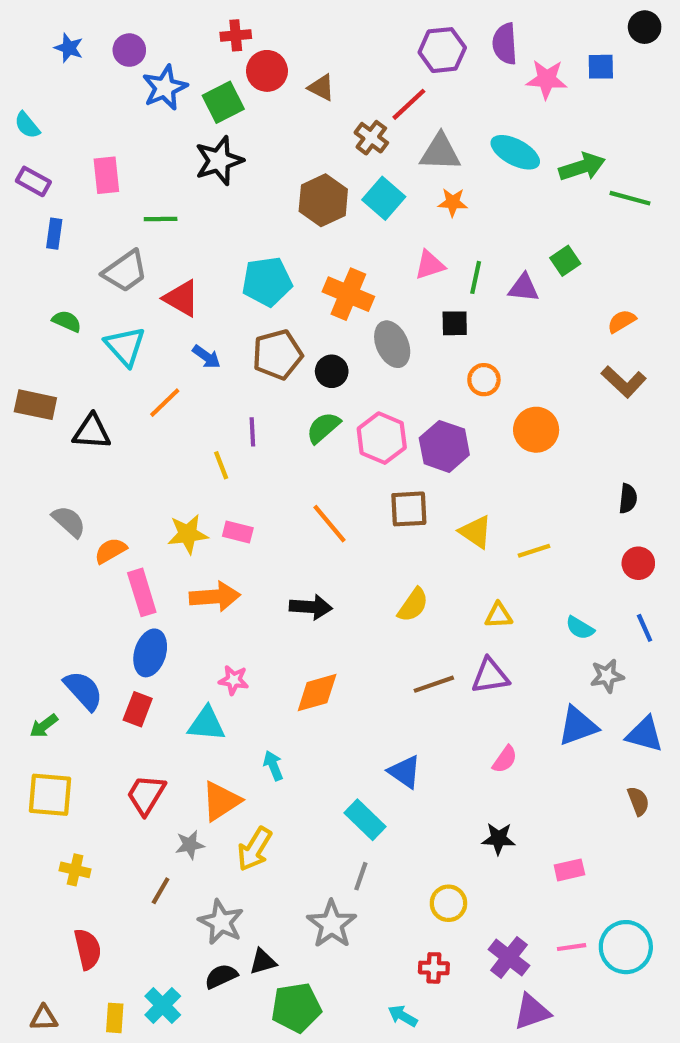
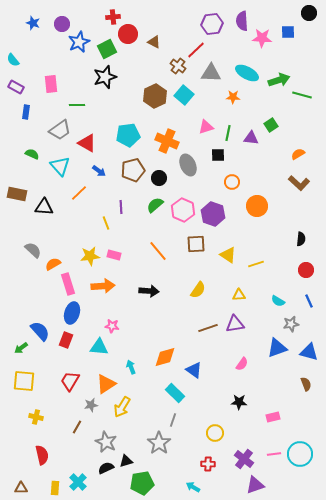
orange star: (453, 202) -> (233, 97), moved
orange diamond: (317, 693) -> (165, 357), moved

